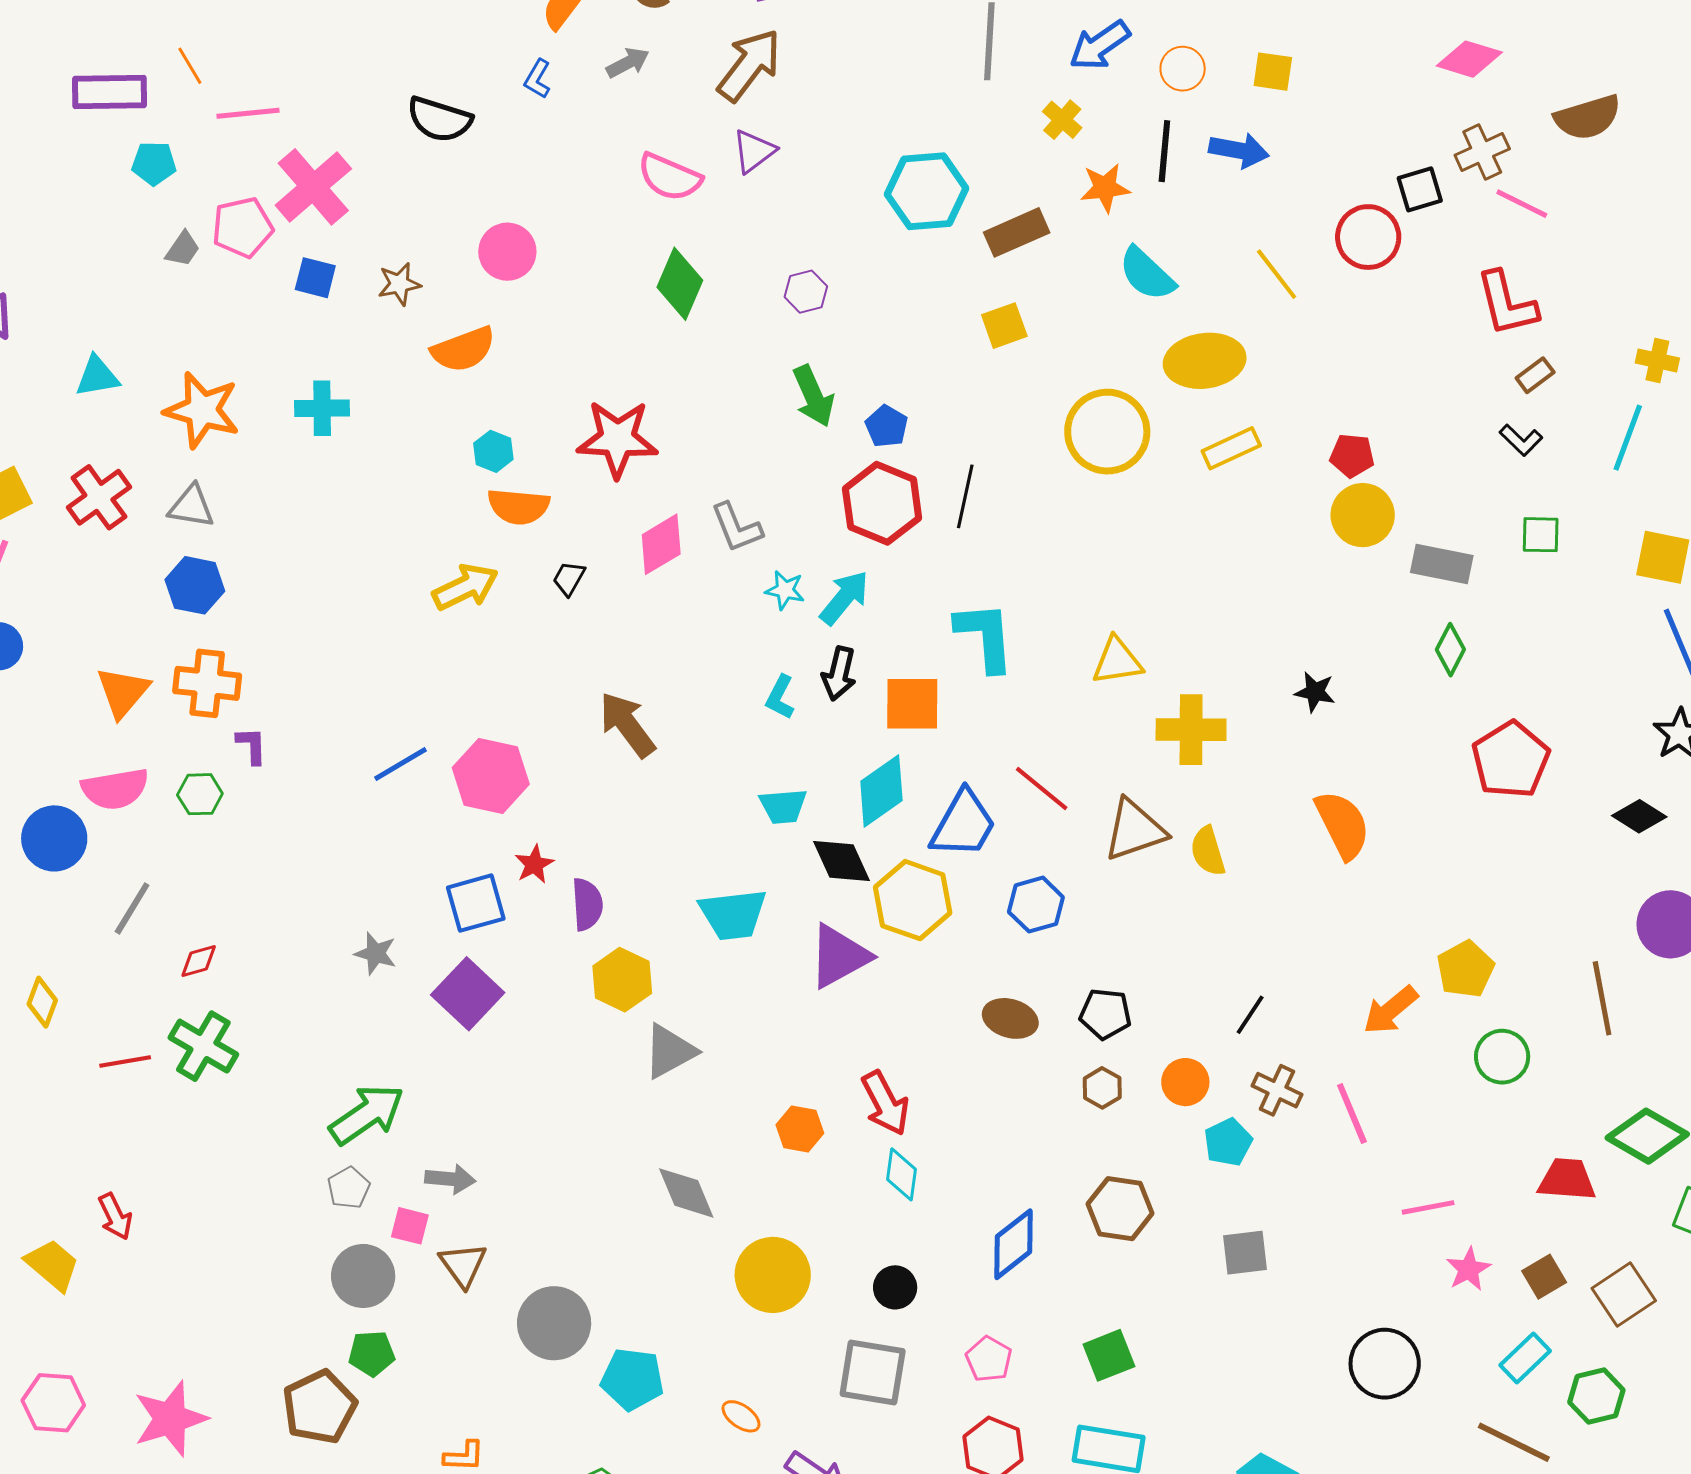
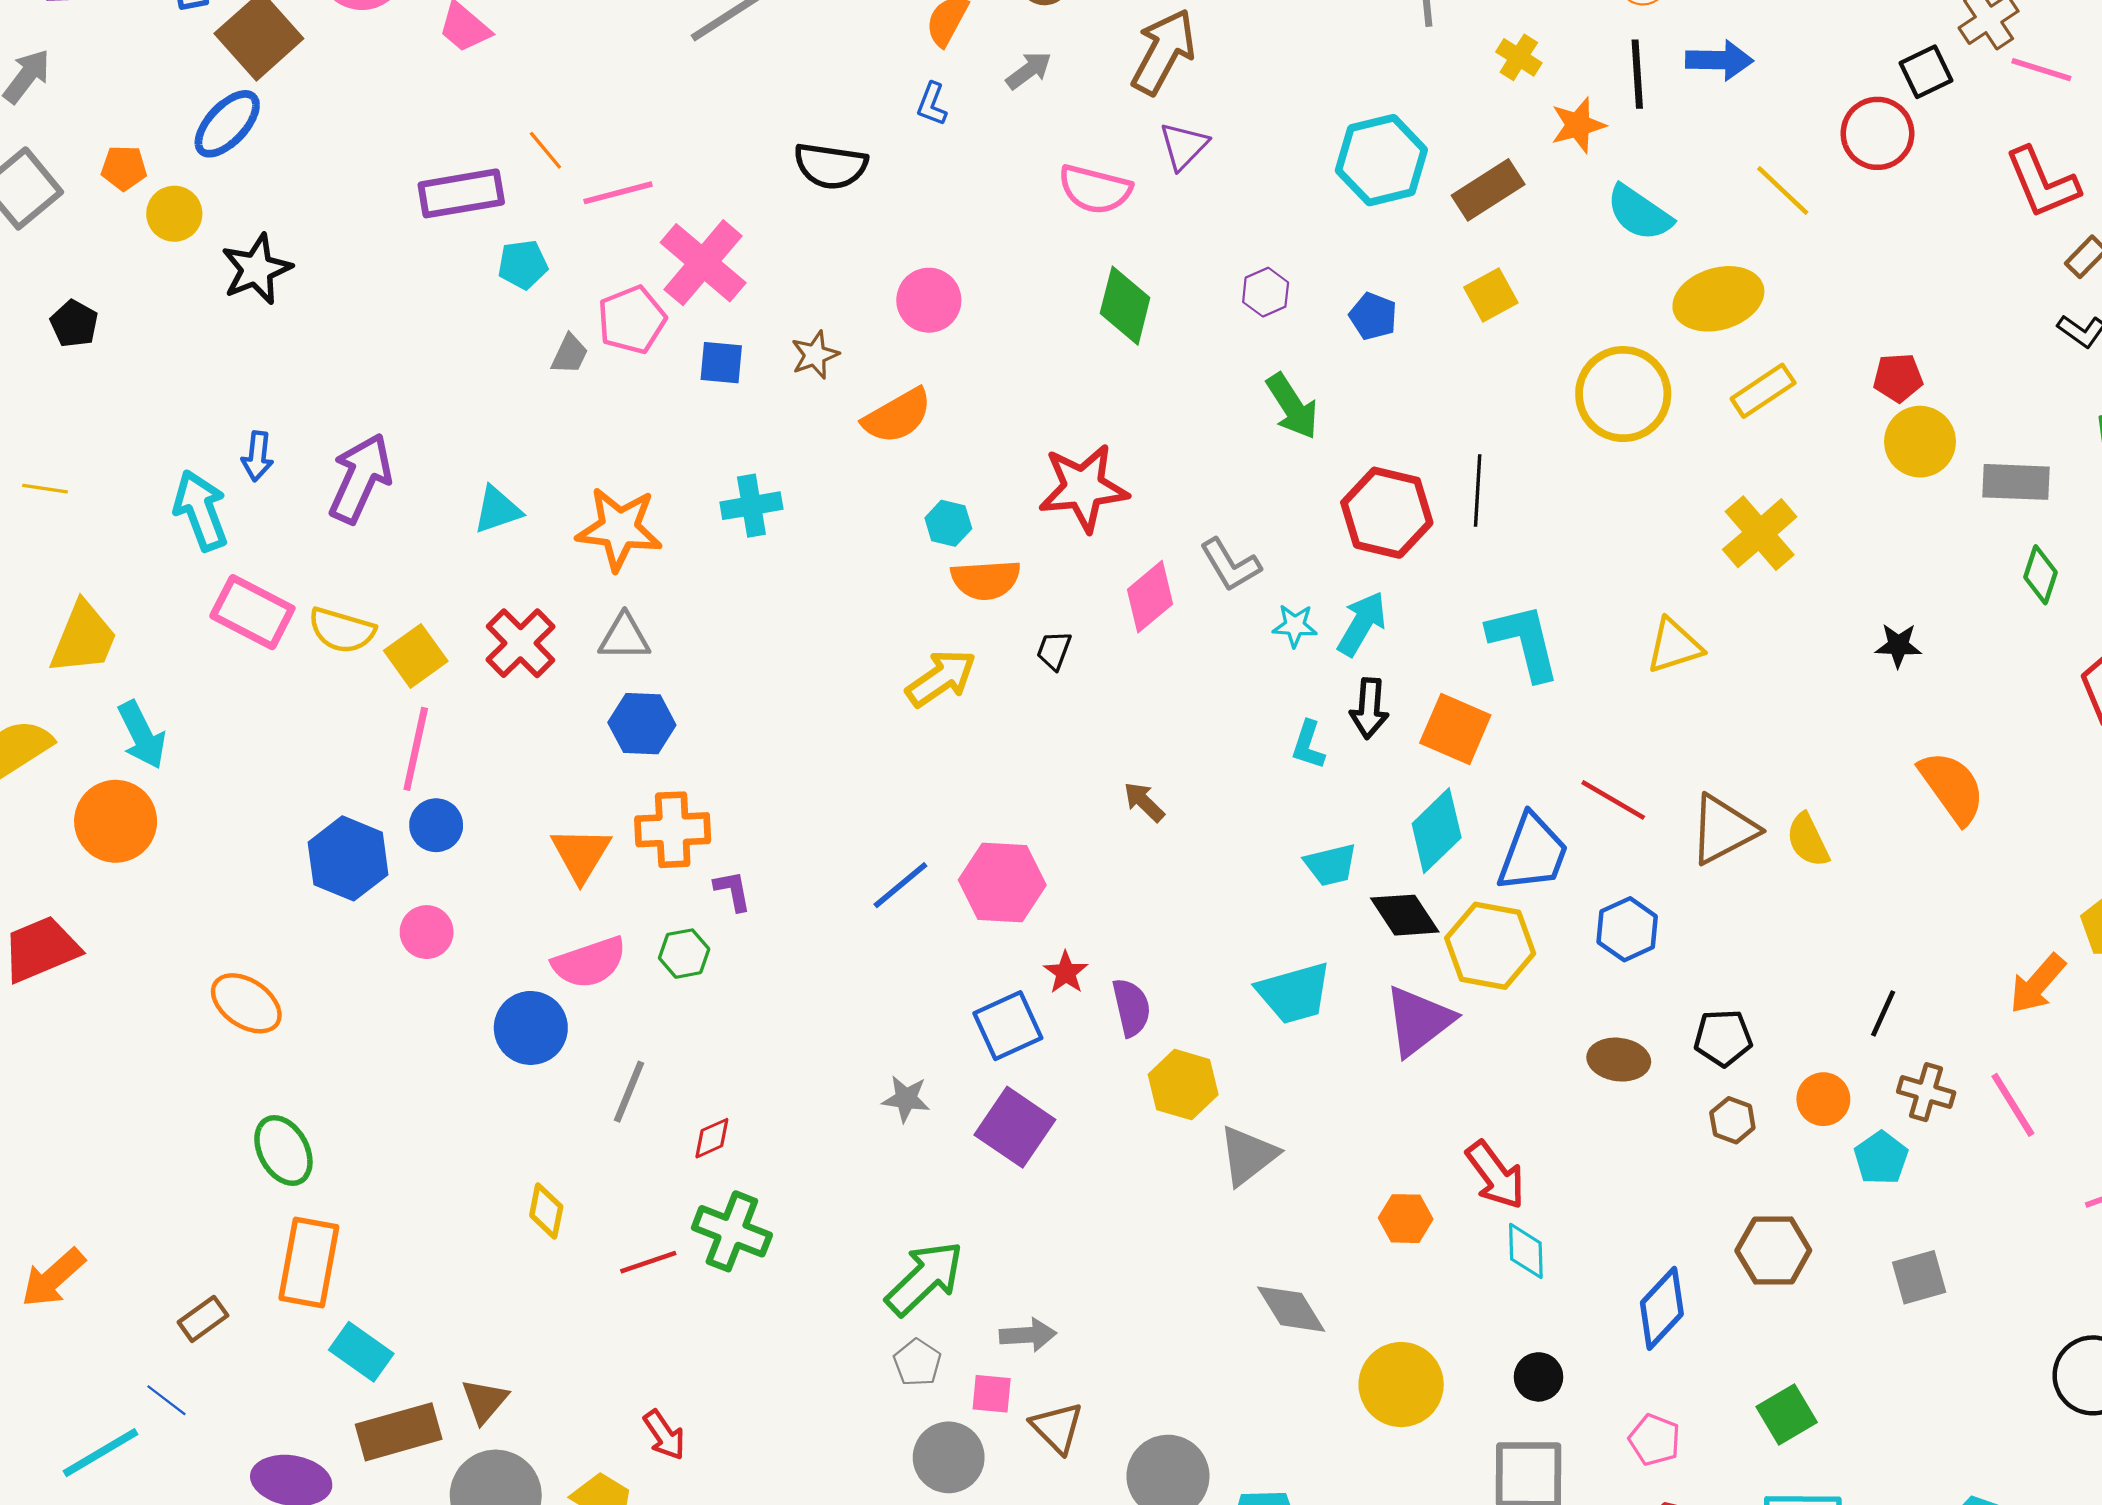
blue pentagon: (887, 426) -> (1373, 316), moved
orange square: (912, 704) -> (1455, 729), turned 32
brown arrow: (627, 725) -> (1144, 802), size x0.6
yellow cross: (1191, 730) -> (1760, 533), moved, turned -32

